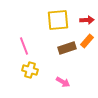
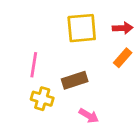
pink line: (24, 46) -> (34, 65), turned 30
brown rectangle: (67, 48) -> (75, 80), moved

